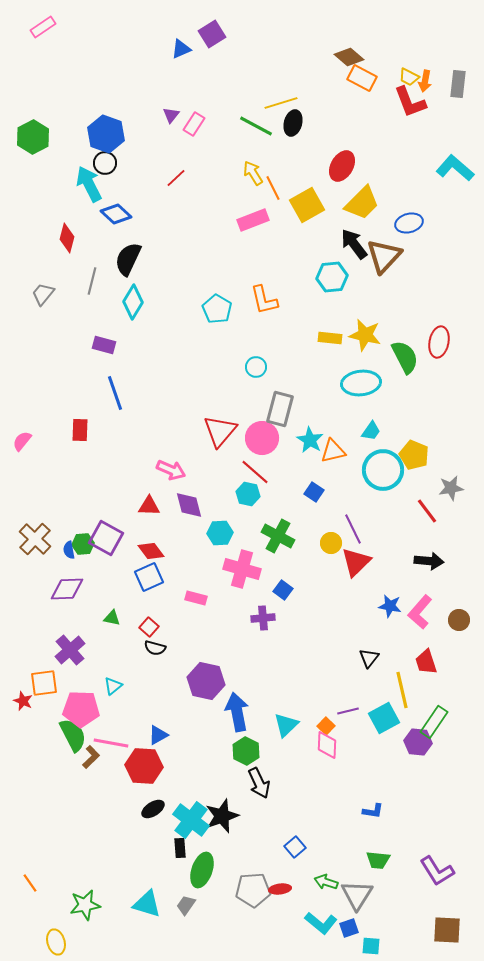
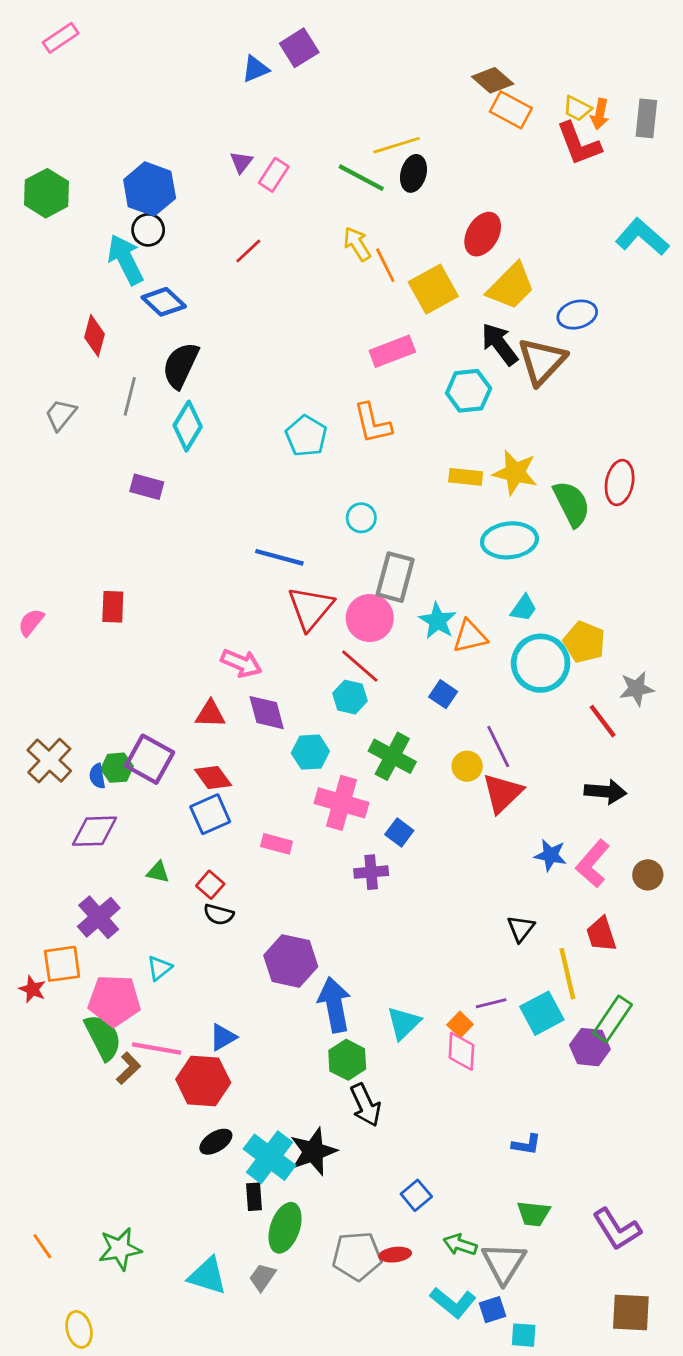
pink rectangle: (253, 220) -> (392, 351), moved
blue line: (115, 393) -> (279, 557), moved, turned -56
green star: (85, 905) -> (120, 1249), moved

